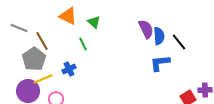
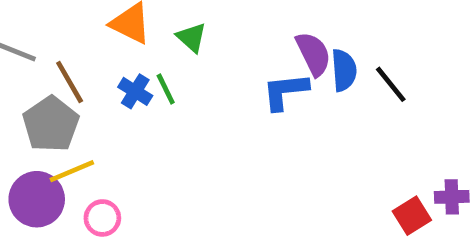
blue L-shape: (160, 63) -> (285, 91), moved
blue cross: (69, 69) -> (135, 91), moved, turned -32

